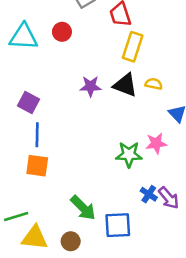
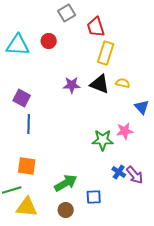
orange square: (37, 166) -> (27, 166), moved
green arrow: (83, 208) -> (66, 183), turned -75
blue square: (118, 225) -> (94, 197), size x0.7
brown circle: (71, 241) -> (66, 210), moved

